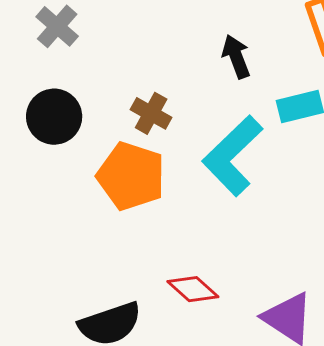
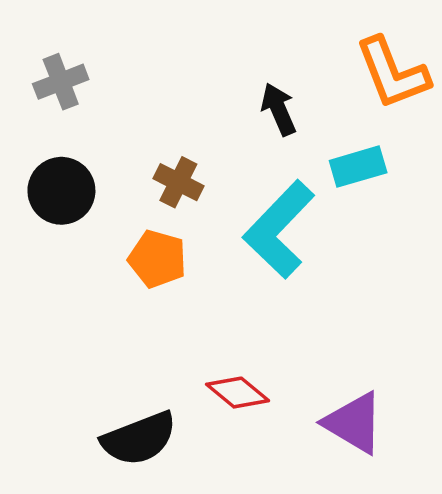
gray cross: (57, 26) -> (61, 82), turned 30
orange pentagon: (131, 176) -> (157, 259), size x0.7

